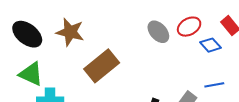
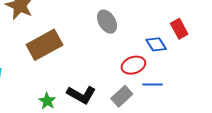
red ellipse: (189, 27) -> (133, 65), moved

